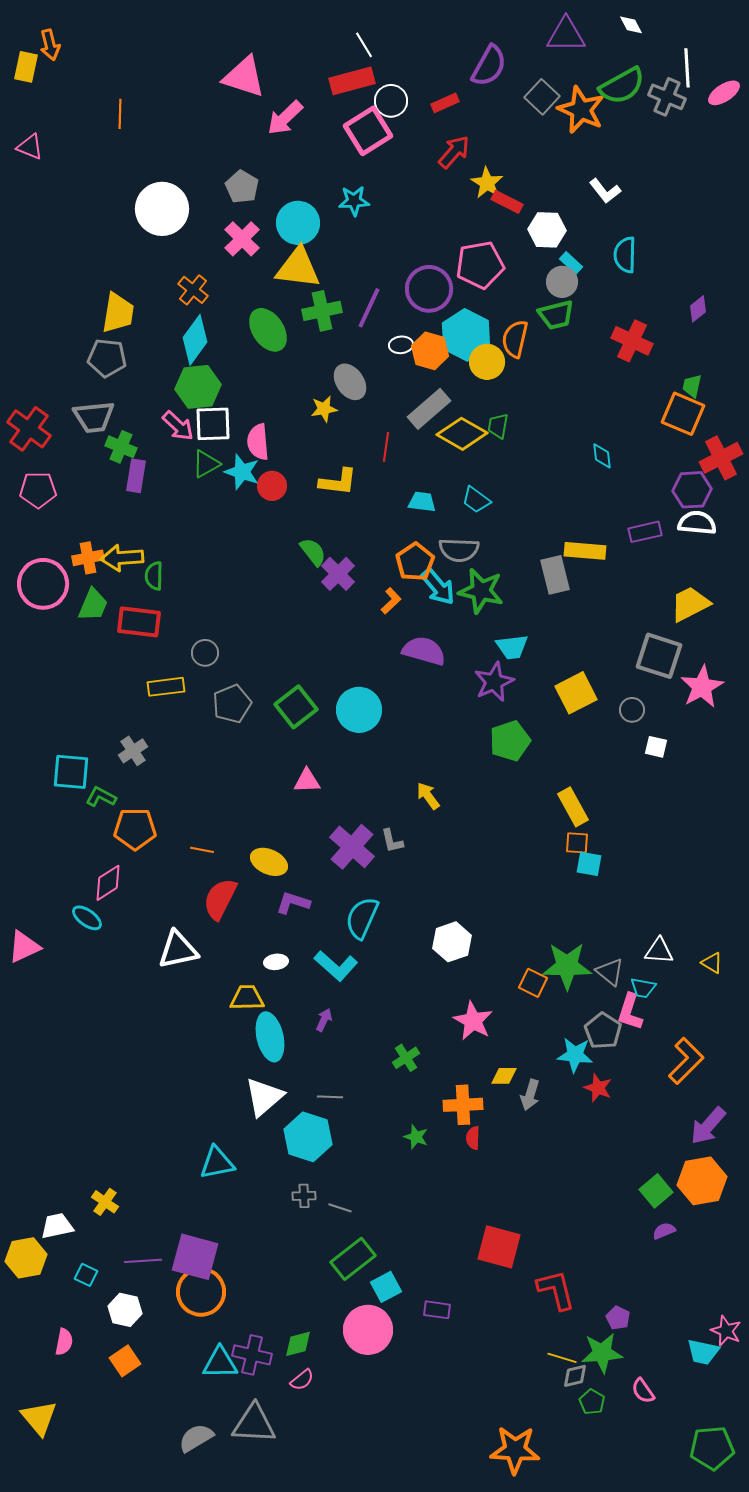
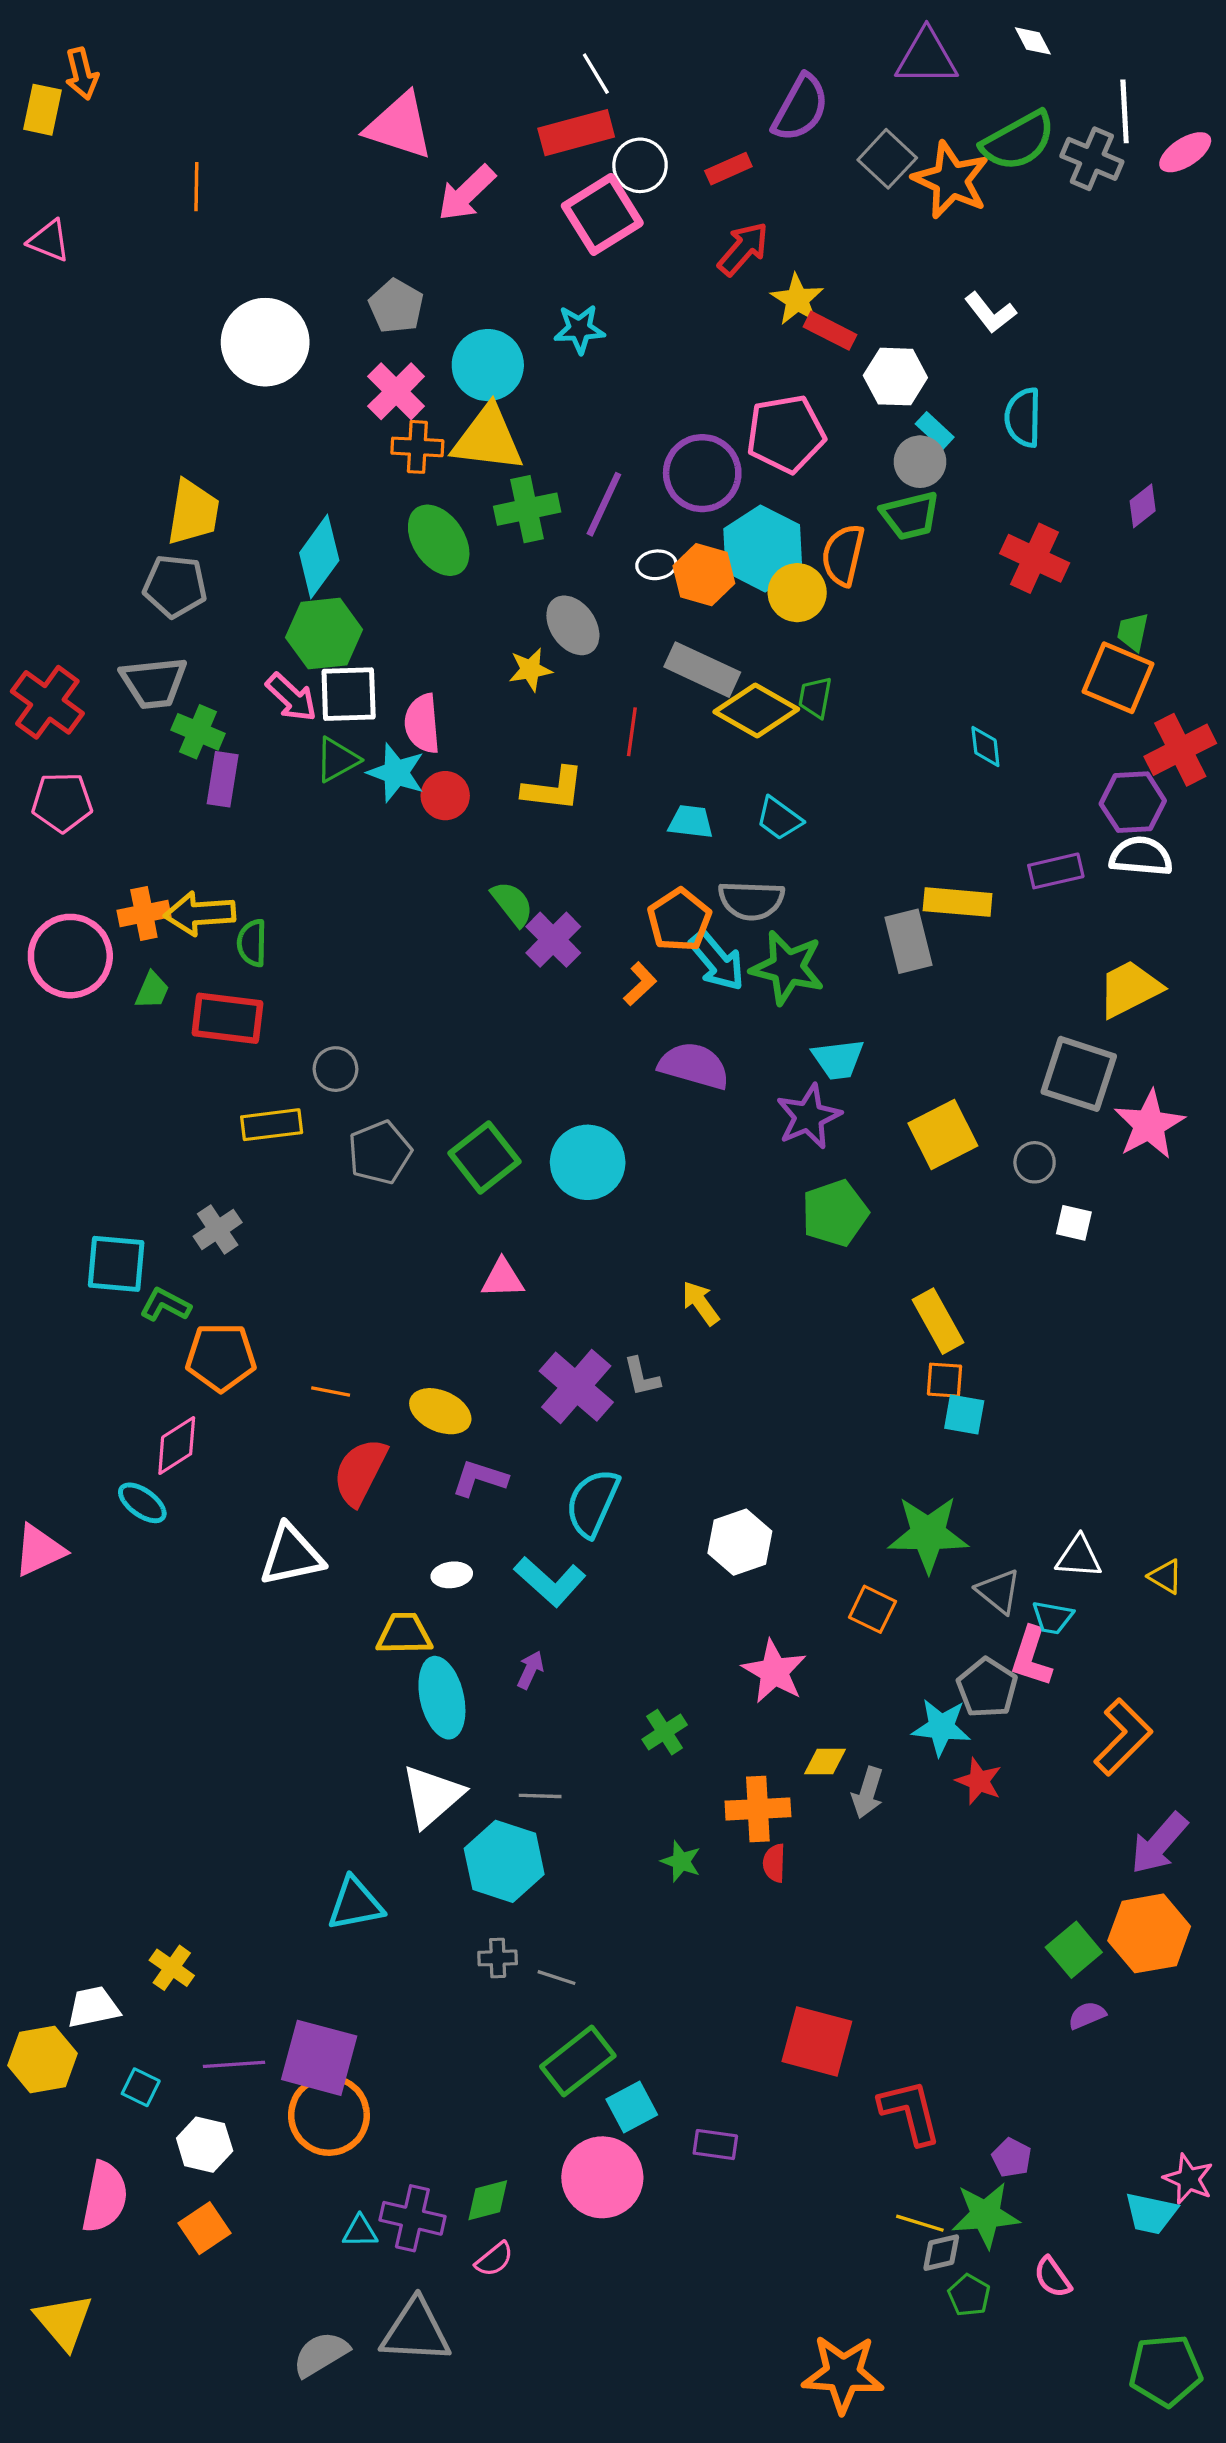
orange cross: (193, 290) -> (417, 447), moved, turned -36
gray rectangle: (429, 409) -> (702, 670), turned 66
green trapezoid: (93, 605) -> (152, 990), size x0.7
green star: (567, 966) -> (928, 1534), moved
pink semicircle: (64, 1342) -> (105, 2197), size x1.6
cyan triangle: (220, 1363) -> (360, 2231), size x0.6

